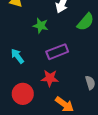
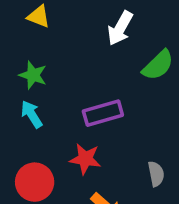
green star: (41, 26) -> (33, 75), moved

